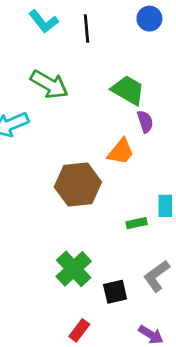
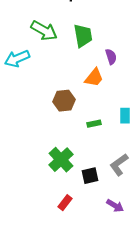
green trapezoid: (128, 90) -> (83, 36), moved, turned 50
brown hexagon: (78, 184) -> (64, 101), size x0.7
green rectangle: (137, 223) -> (94, 124), moved

